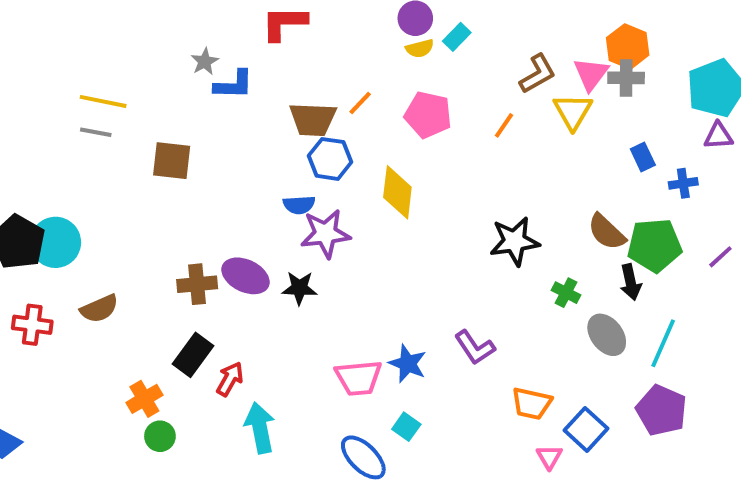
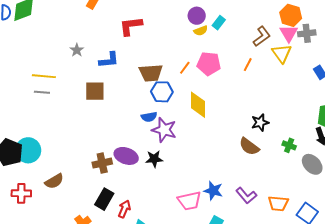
orange hexagon: (628, 46) -> (291, 15), moved
gray star: (205, 62) -> (77, 50), moved
orange line: (360, 103) -> (185, 68), moved
brown square: (172, 161) -> (95, 91), moved
brown semicircle: (607, 232) -> (249, 147), moved
purple star: (325, 234) -> (164, 130), turned 30
black star: (515, 241) -> (260, 122), size x0.7
purple L-shape: (475, 347) -> (246, 196), moved

